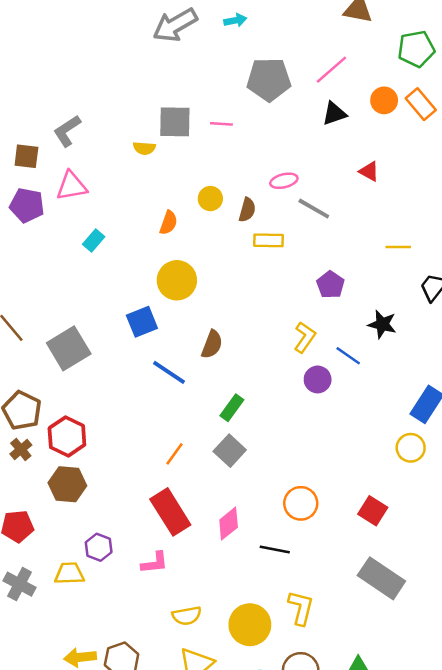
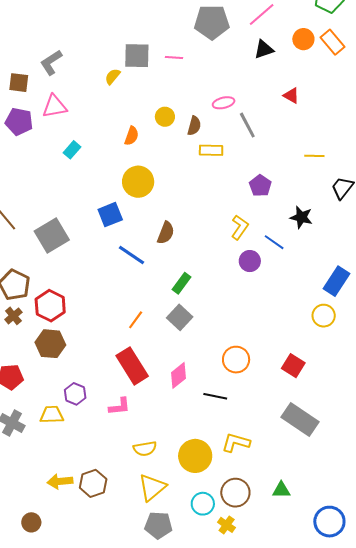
yellow semicircle: (144, 148) -> (113, 76), turned 126
gray line: (314, 209) -> (247, 125), turned 32
yellow L-shape: (301, 608) -> (236, 443), turned -88

